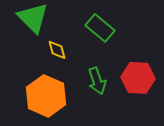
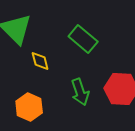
orange hexagon: (46, 96) -> (29, 107), size x0.7

